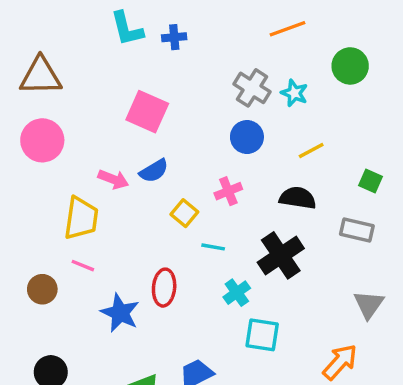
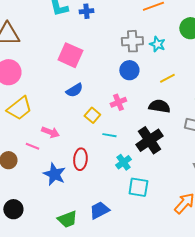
gray cross: (252, 88) -> (132, 41), turned -35
pink arrow: (113, 179) -> (50, 132), moved
yellow trapezoid: (81, 218) -> (19, 108), moved, turned 44

